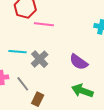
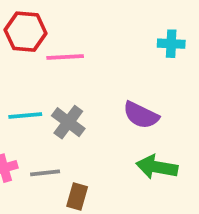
gray line: (23, 84) -> (45, 173), turned -49

